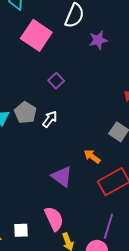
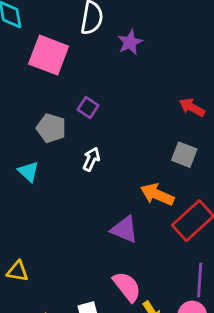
gray pentagon: (25, 113) -> (51, 128), moved
orange arrow: (92, 156) -> (157, 195), size x1.4

